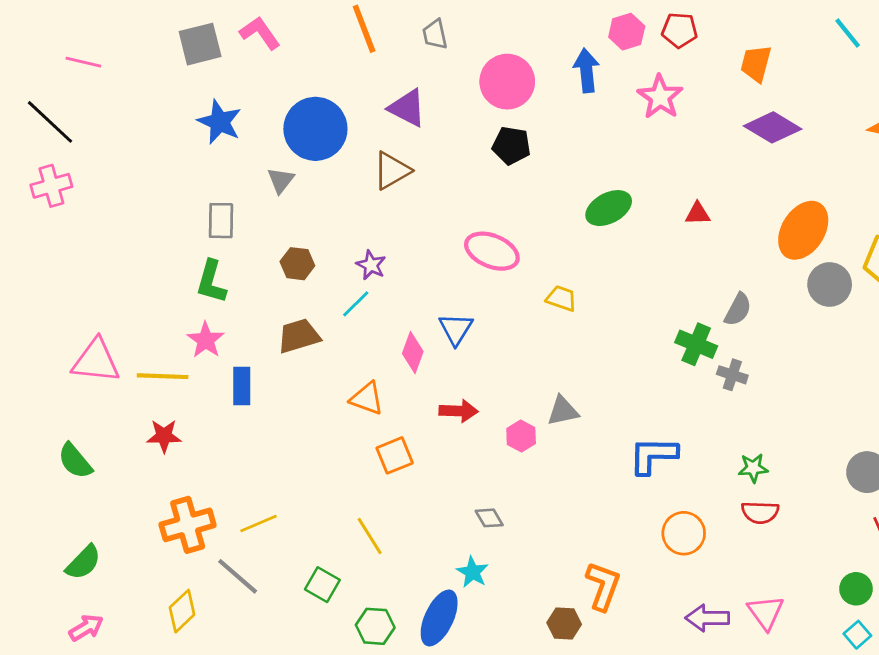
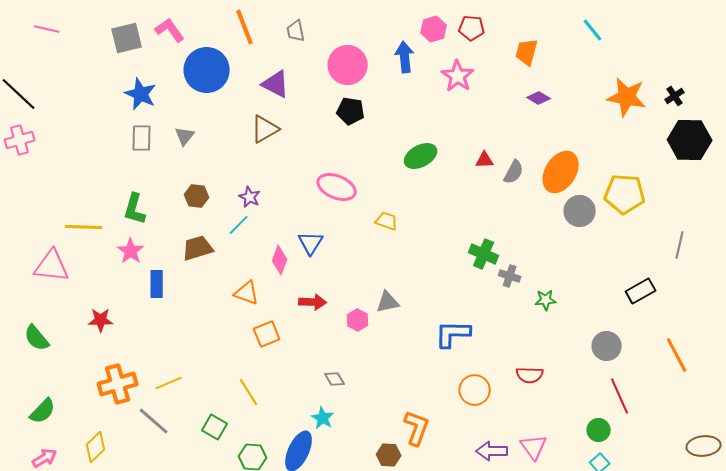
pink line: (83, 62) -> (47, 29), moved
purple diamond: (773, 127) -> (539, 98), size x0.6
blue circle: (315, 129) -> (207, 70), moved
gray rectangle: (221, 221) -> (142, 138), moved
gray semicircle: (738, 309) -> (514, 172), moved
yellow line: (163, 376) -> (84, 227), moved
green star: (753, 468) -> (546, 300), moved
yellow diamond: (182, 611) -> (96, 447), moved

